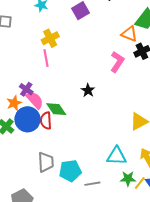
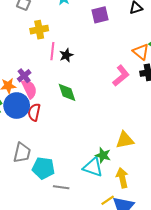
yellow cross: (50, 38) -> (39, 30), moved
black star: (88, 90) -> (66, 55), moved
green diamond: (56, 109) -> (67, 92), moved
green star: (128, 179) -> (103, 155), moved

